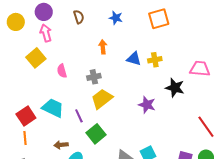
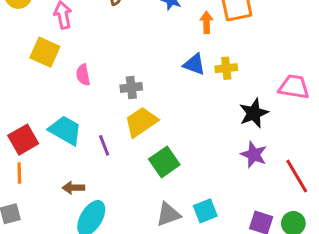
orange arrow: (103, 47) -> (207, 22), moved
yellow square: (36, 58) -> (45, 52), turned -30
black star: (175, 88) -> (254, 113), turned 30
purple star: (147, 105) -> (254, 155), moved
green square: (96, 134) -> (164, 162), moved

